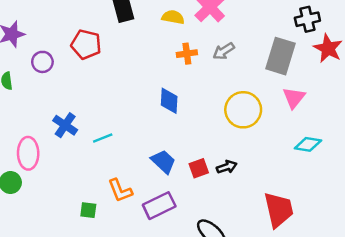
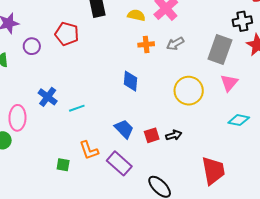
purple rectangle: (159, 206) -> (119, 163), turned 65

